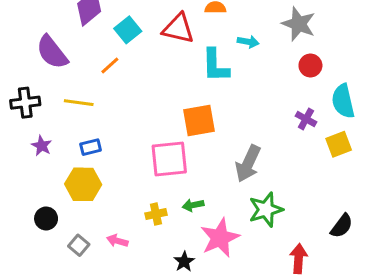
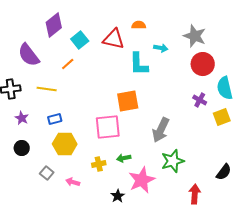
red circle: (310, 66) -> (203, 64), size x1.5
yellow hexagon: (83, 184) -> (65, 144), moved
black circle: (46, 218) -> (22, 148), moved
gray square: (79, 245) -> (47, 173), moved

